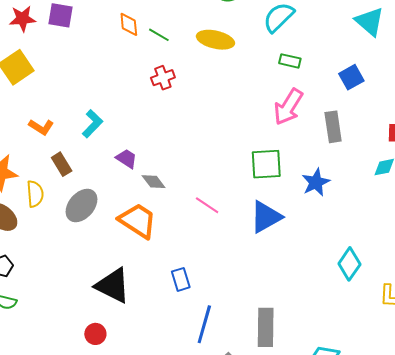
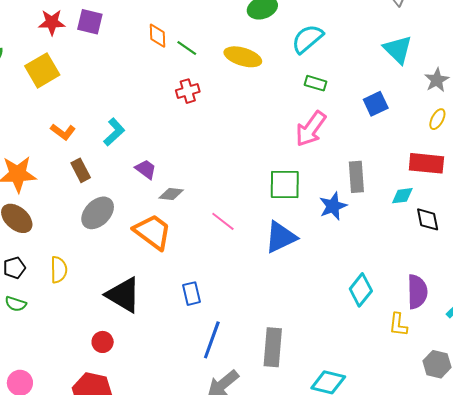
gray rectangle: (333, 127) -> (356, 177), moved
gray diamond: (154, 182) -> (171, 194), turned -50
yellow semicircle: (35, 194) -> (59, 270), moved

